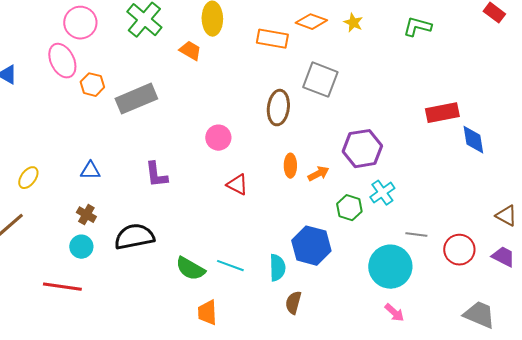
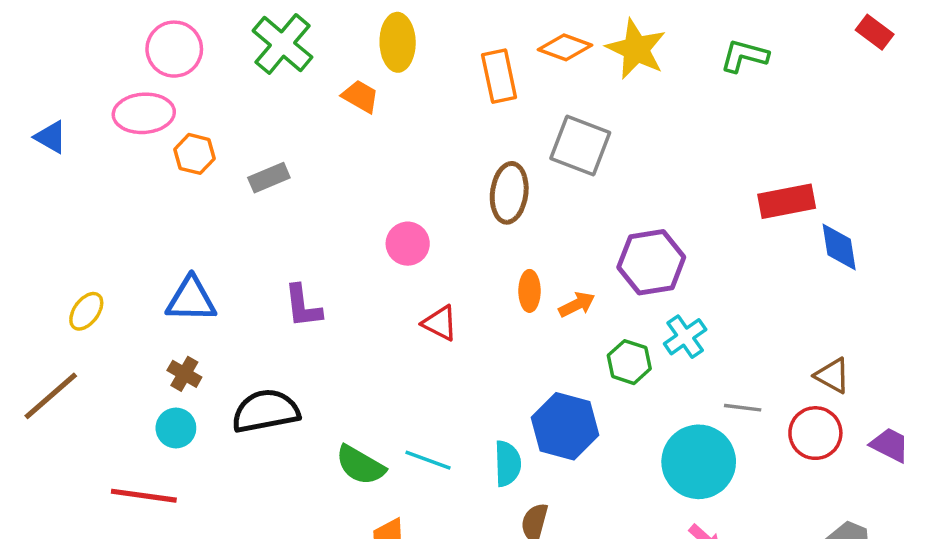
yellow star: (353, 23) -> (636, 49), size x1.8
orange rectangle: (272, 39) -> (499, 76), turned 68
pink ellipse: (62, 61) -> (144, 113), turned -68
gray rectangle: (136, 99) -> (269, 178), size x0.6
blue triangle: (90, 171) -> (191, 299), size x1.5
brown triangle: (506, 216) -> (832, 376), moved

